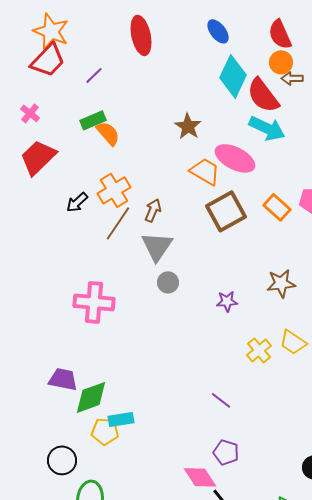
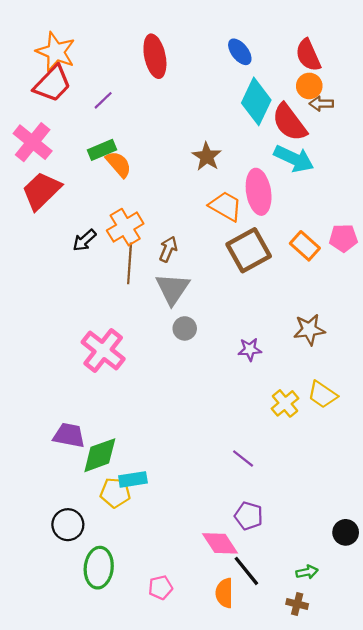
pink cross: (30, 113) -> (33, 142), size x1.8
pink ellipse: (235, 158) -> (259, 192), turned 54
brown line: (118, 223) -> (130, 263), turned -30
pink cross: (94, 302) -> (103, 351), turned 33

